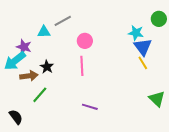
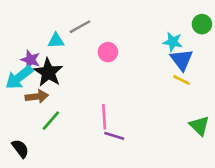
yellow line: (143, 63) -> (182, 80), turned -32
pink line: (82, 66) -> (104, 117), moved
black star: (47, 67) -> (48, 72), moved, size x1.6

